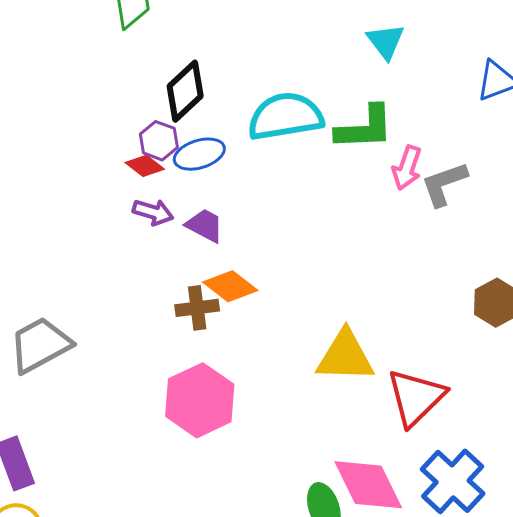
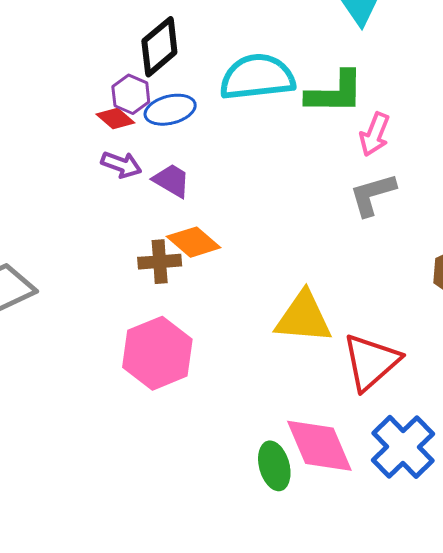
gray L-shape: (444, 184) -> (373, 195), moved

